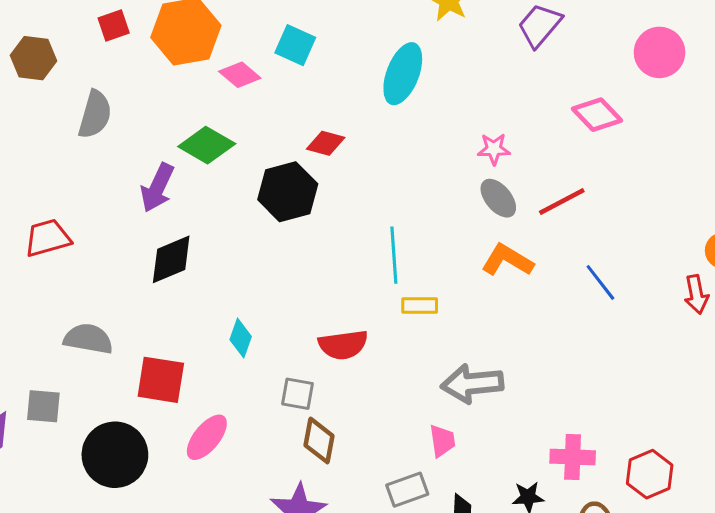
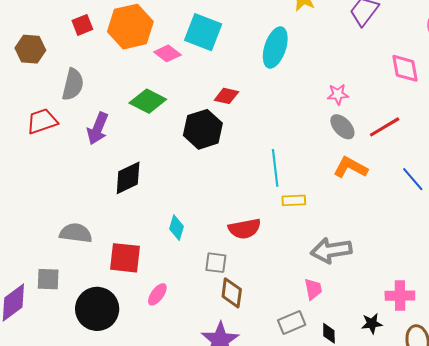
cyan square: (295, 45) -> (203, 32), size x1.4
pink diamond: (597, 115) -> (405, 68), turned 36
purple arrow: (157, 188) -> (98, 128), moved
red trapezoid: (48, 238) -> (42, 121), moved
pink ellipse: (207, 437) -> (157, 294), size x0.7

